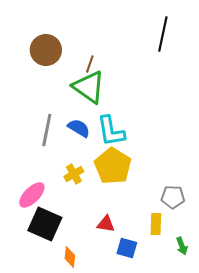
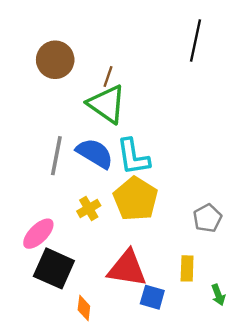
blue semicircle: (79, 128) -> (95, 153), size x1.4
gray pentagon: (173, 197) -> (207, 218), moved, turned -30
red triangle: (106, 224) -> (127, 268), size x1.8

